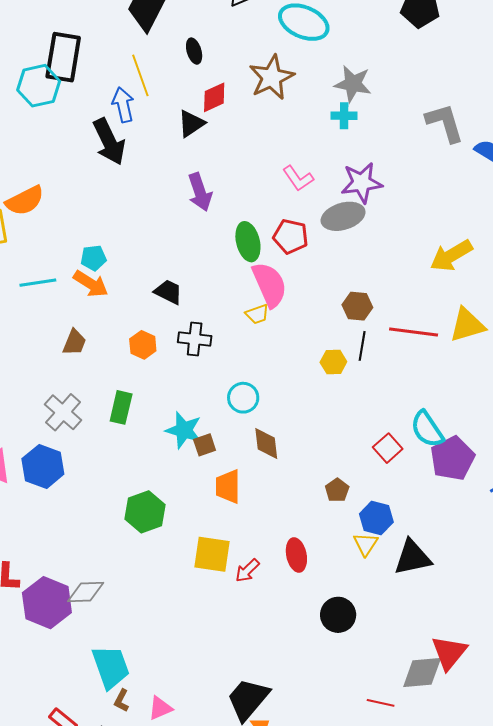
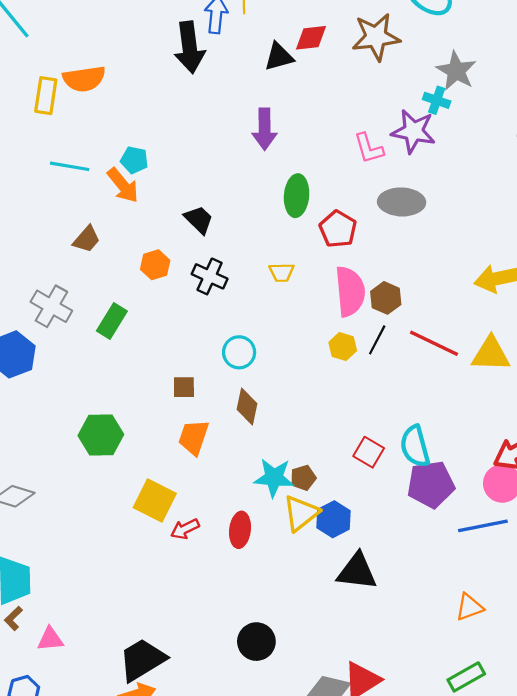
purple star: (362, 183) -> (413, 131), moved
red pentagon: (291, 236) -> (338, 229), moved
pink semicircle: (269, 285) -> (350, 291), moved
gray cross: (63, 412) -> (51, 306), turned -30
cyan star: (184, 430) -> (274, 478), moved, turned -30
red square: (388, 448) -> (369, 452), turned -36
yellow triangle: (366, 544) -> (301, 513), moved, size x1.4
black circle: (338, 615) -> (256, 642), moved

